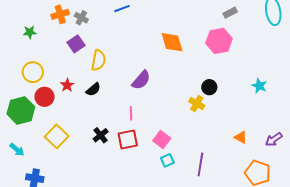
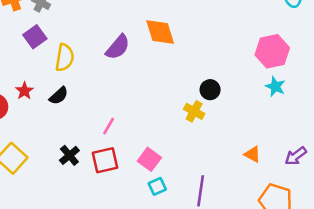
pink hexagon: (219, 41) -> (272, 51), moved
purple semicircle: (141, 80) -> (118, 47), moved
pink line: (131, 113) -> (109, 126), turned 32

